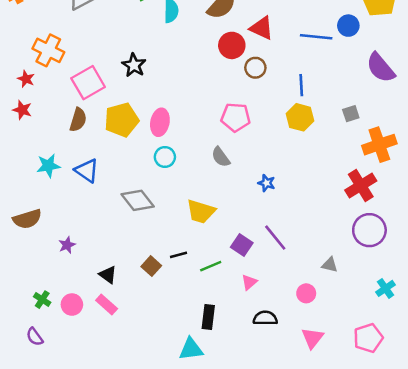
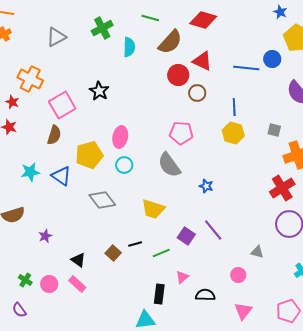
gray square: (351, 114) -> (274, 130), turned 32
yellow pentagon: (121, 120) -> (89, 155), moved
gray semicircle: (221, 157) -> (169, 165), size x1.5
pink triangle: (249, 282) -> (182, 277), moved

